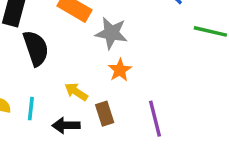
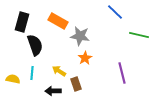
cyan line: (31, 109) -> (32, 73), moved
purple line: (155, 119) -> (122, 73), moved

